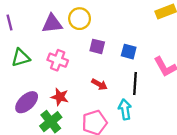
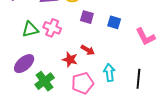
green triangle: (21, 58) -> (30, 29), moved
black line: (135, 83) -> (138, 79), moved
red star: (60, 97) -> (70, 59), moved

